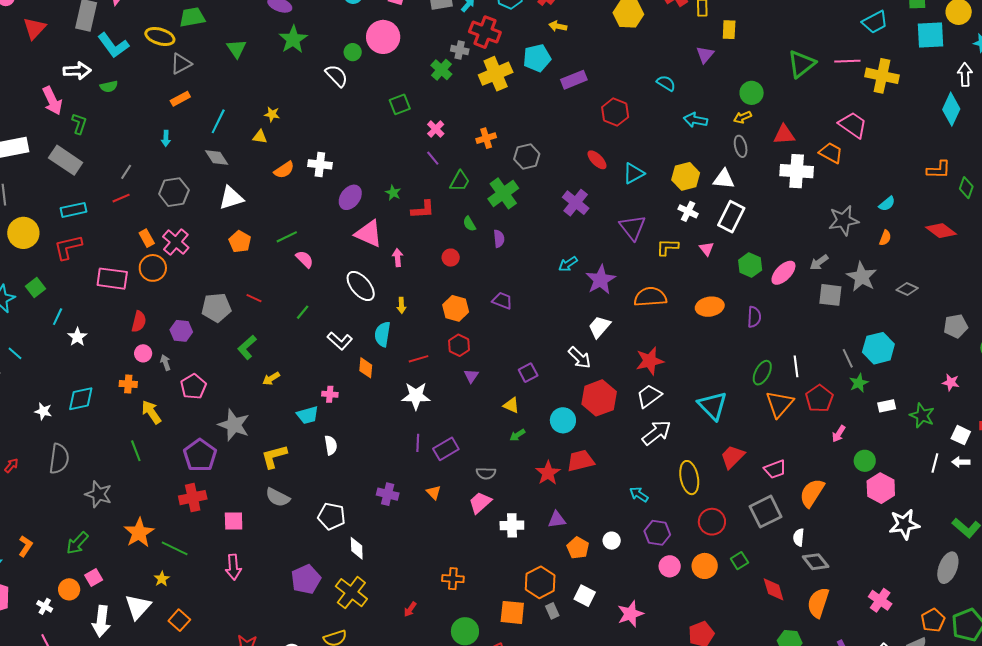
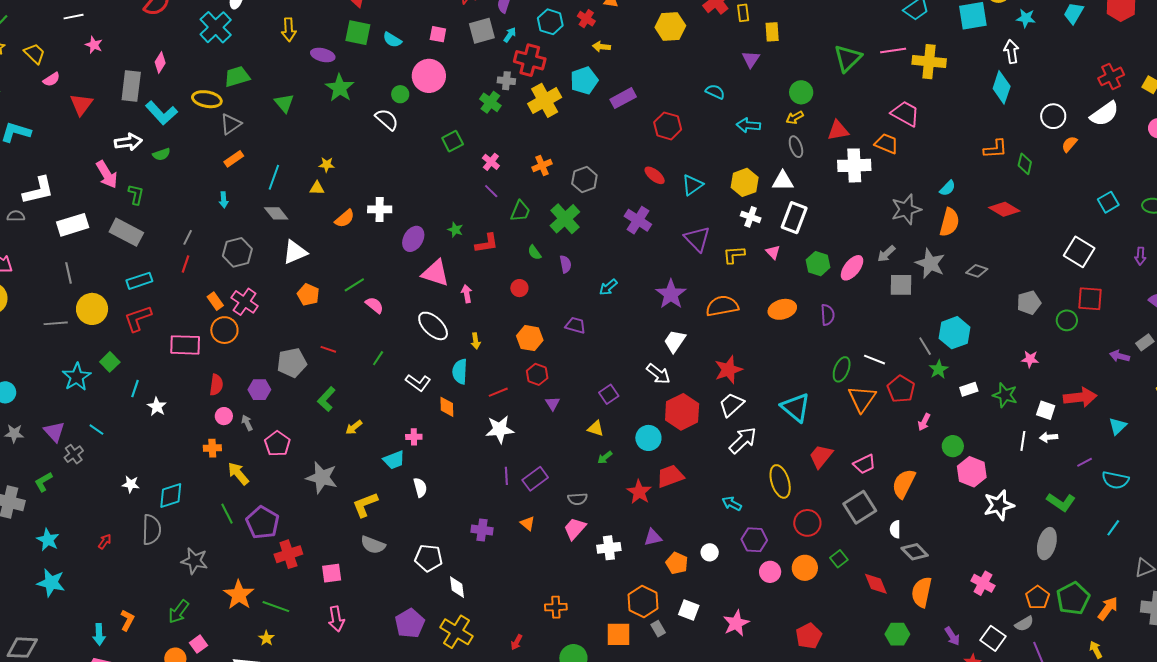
red line: (121, 198) -> (185, 264), turned -42
orange semicircle: (885, 238) -> (949, 222), size x1.8
cyan arrow: (568, 264) -> (608, 287), moved
white line: (796, 366) -> (874, 360), turned -55
cyan diamond: (81, 399) -> (171, 496), moved
purple pentagon: (200, 455) -> (263, 523), moved

